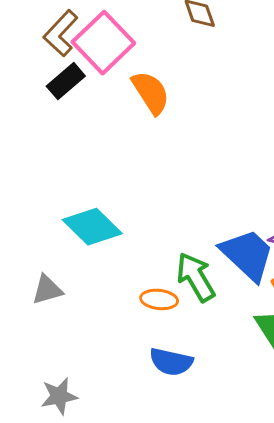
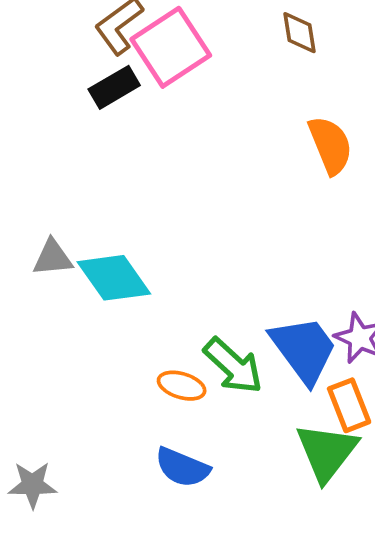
orange semicircle: (151, 93) -> (330, 145), moved
green arrow: (196, 277) -> (233, 366), turned 153
gray triangle: (47, 290) -> (53, 258), moved

